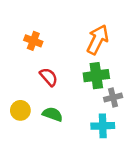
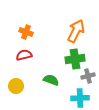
red semicircle: (49, 77) -> (24, 55), moved, turned -63
green semicircle: (53, 114) -> (51, 80), moved

